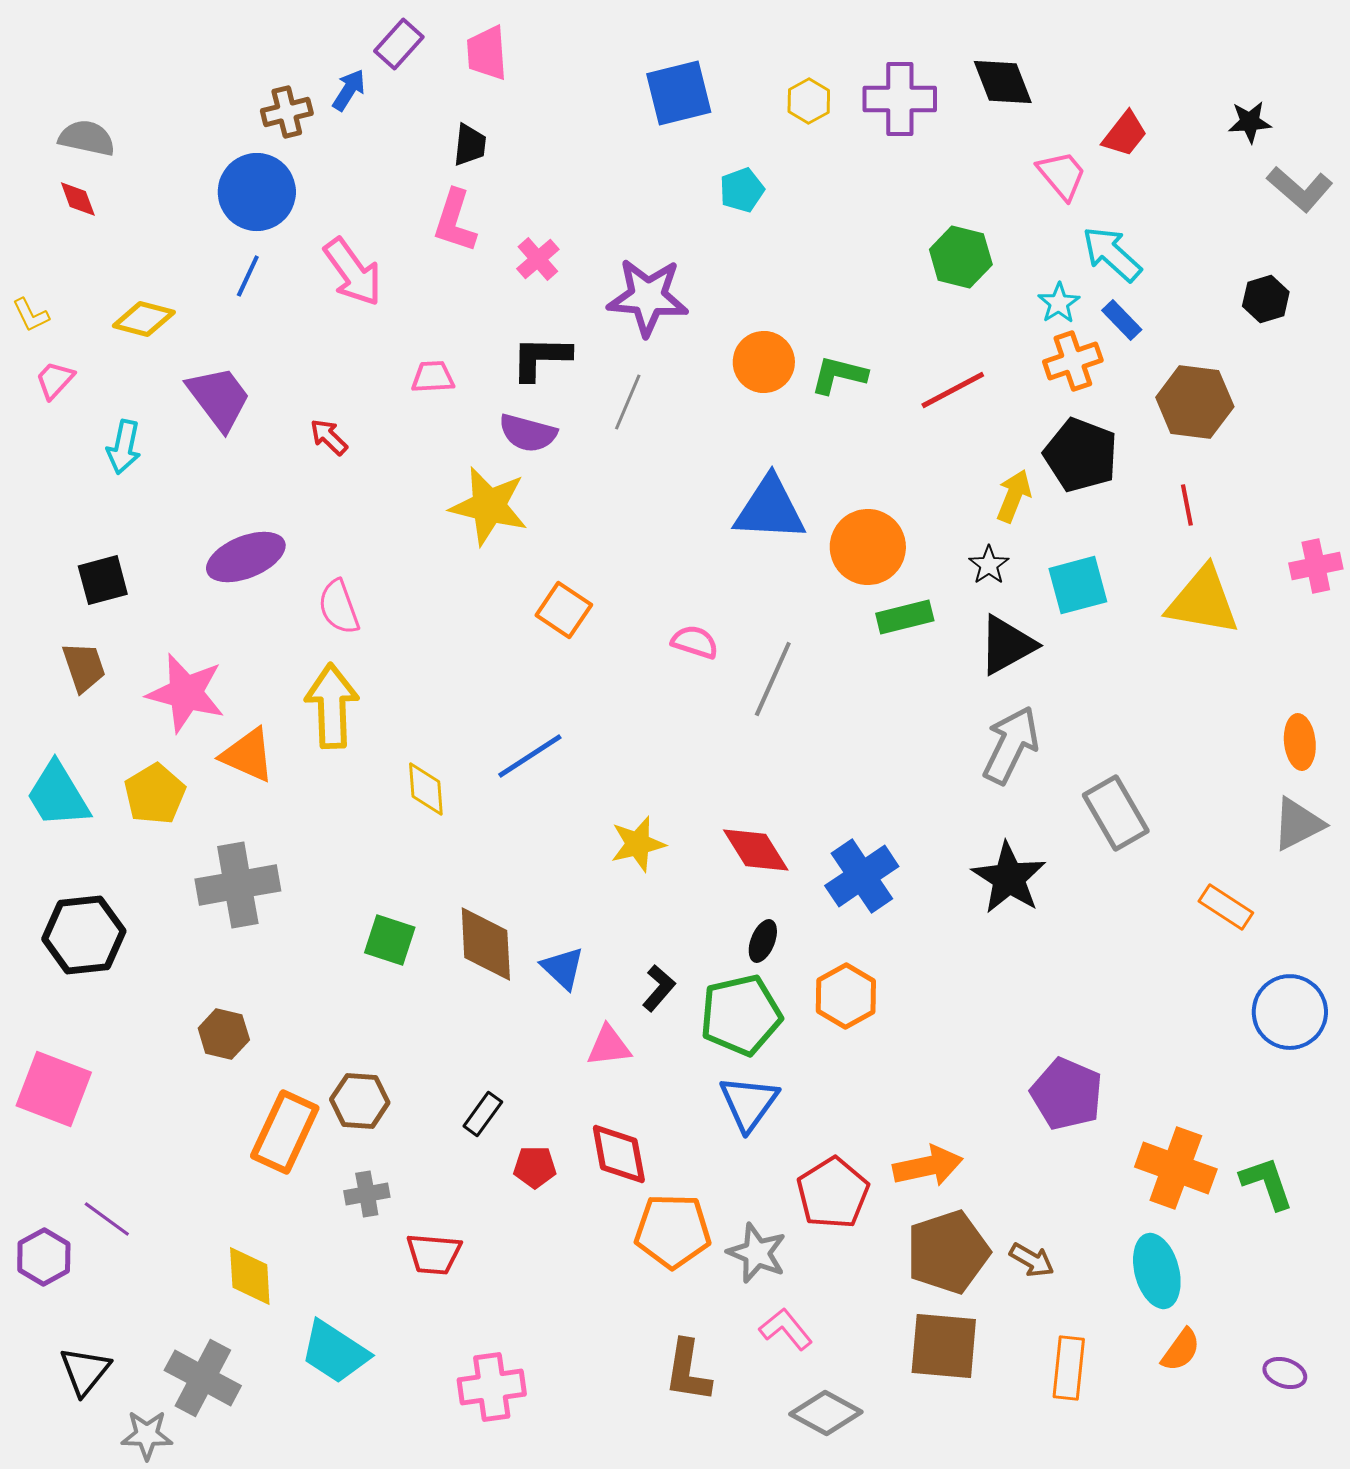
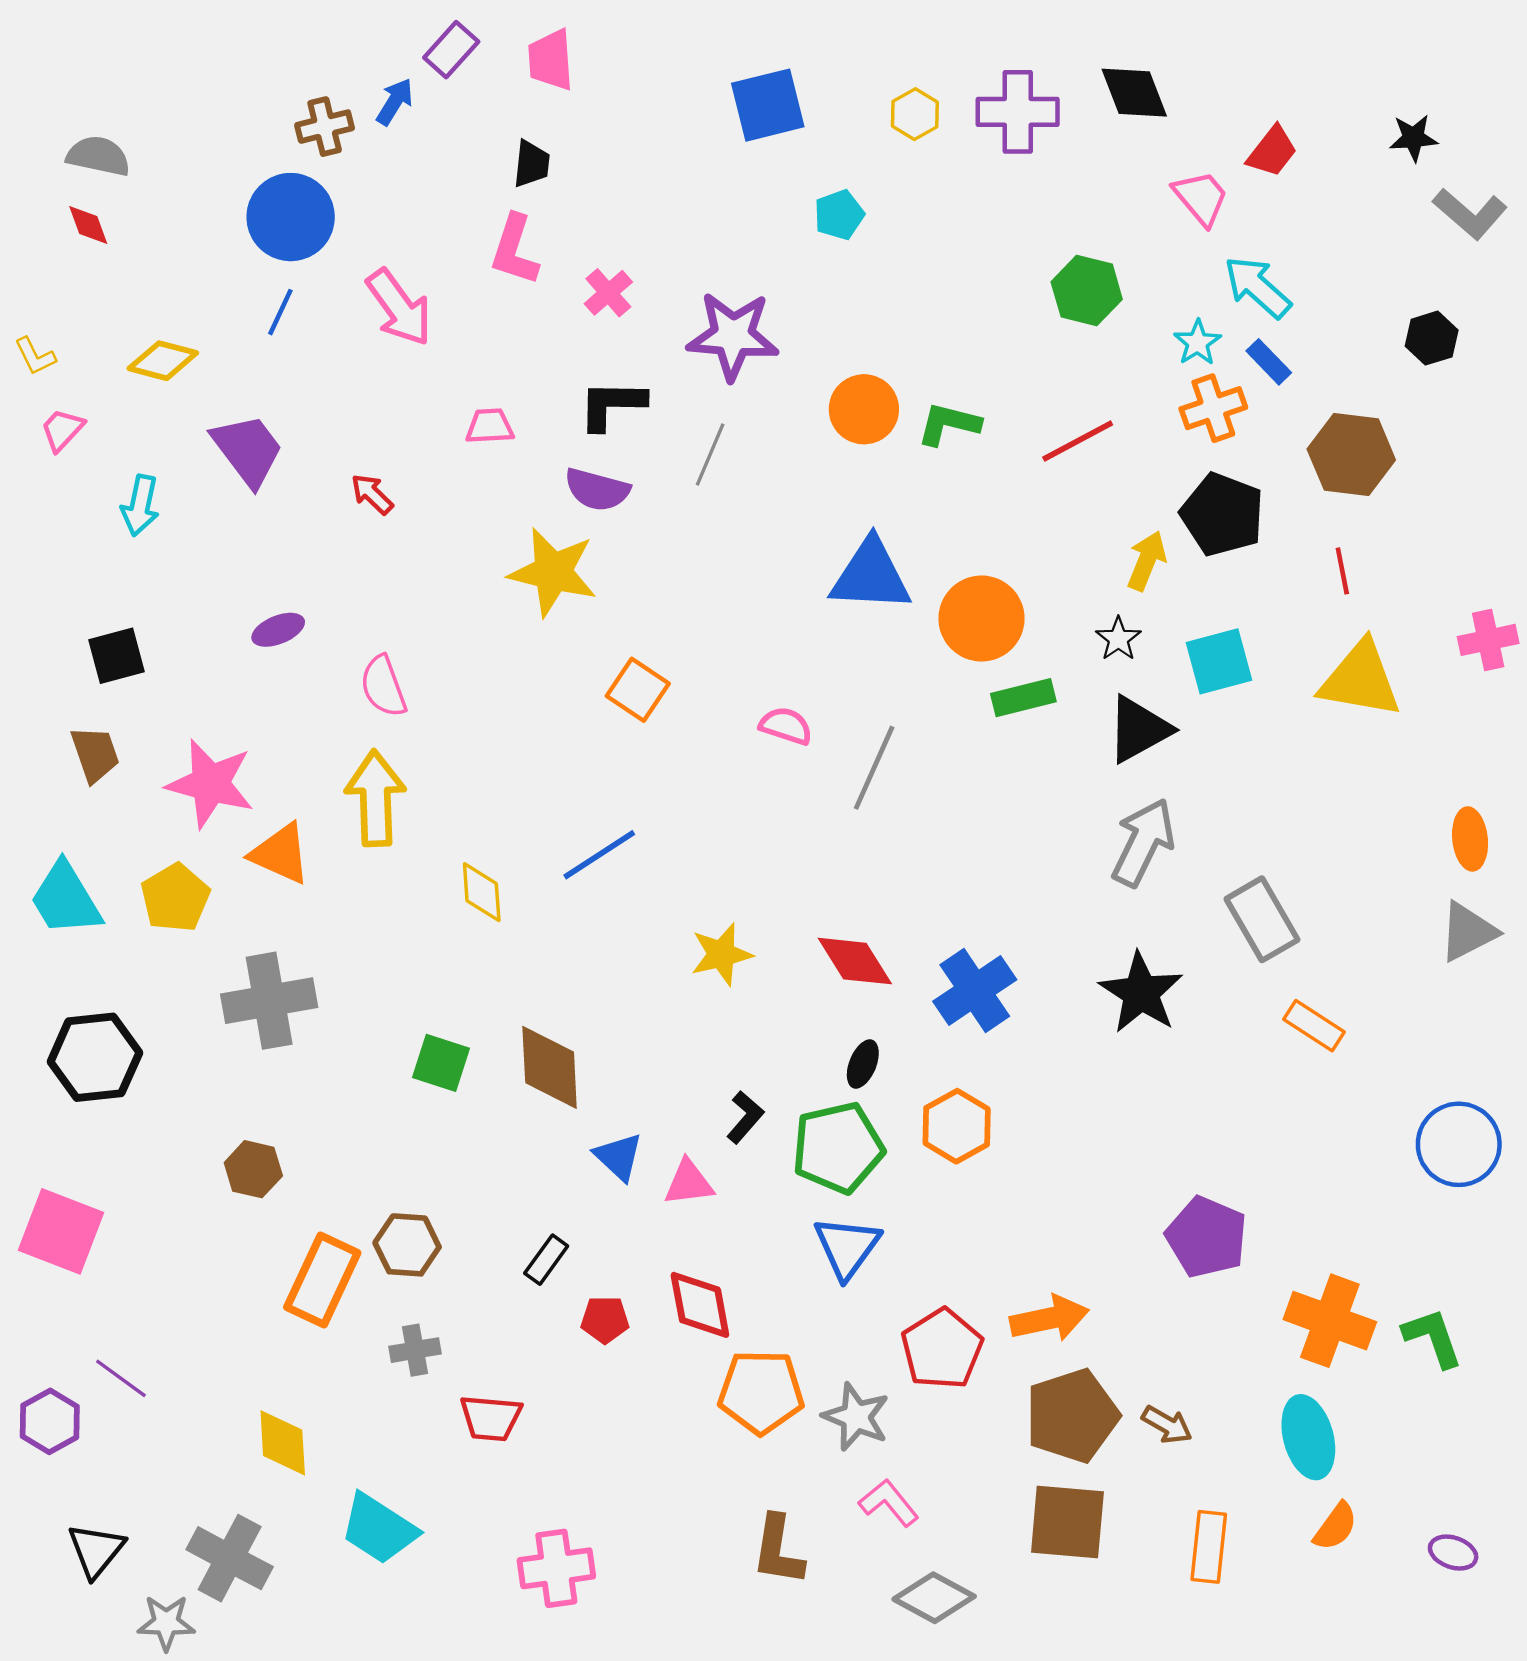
purple ellipse: (246, 557) -> (278, 630), size x0.6
orange rectangle: (1226, 907) -> (1314, 1026), moved
blue triangle: (563, 968) -> (619, 1157), moved

